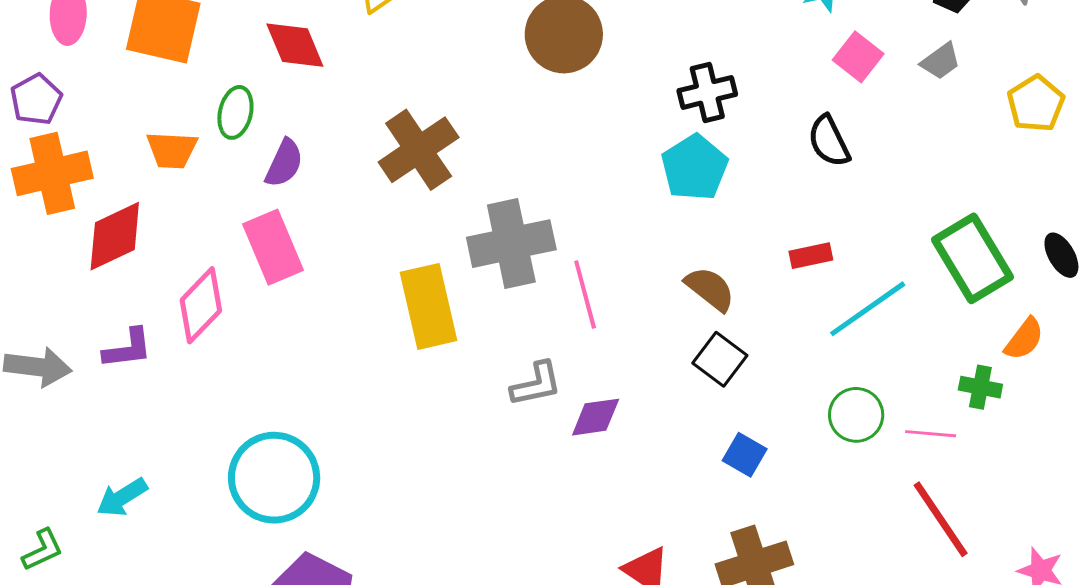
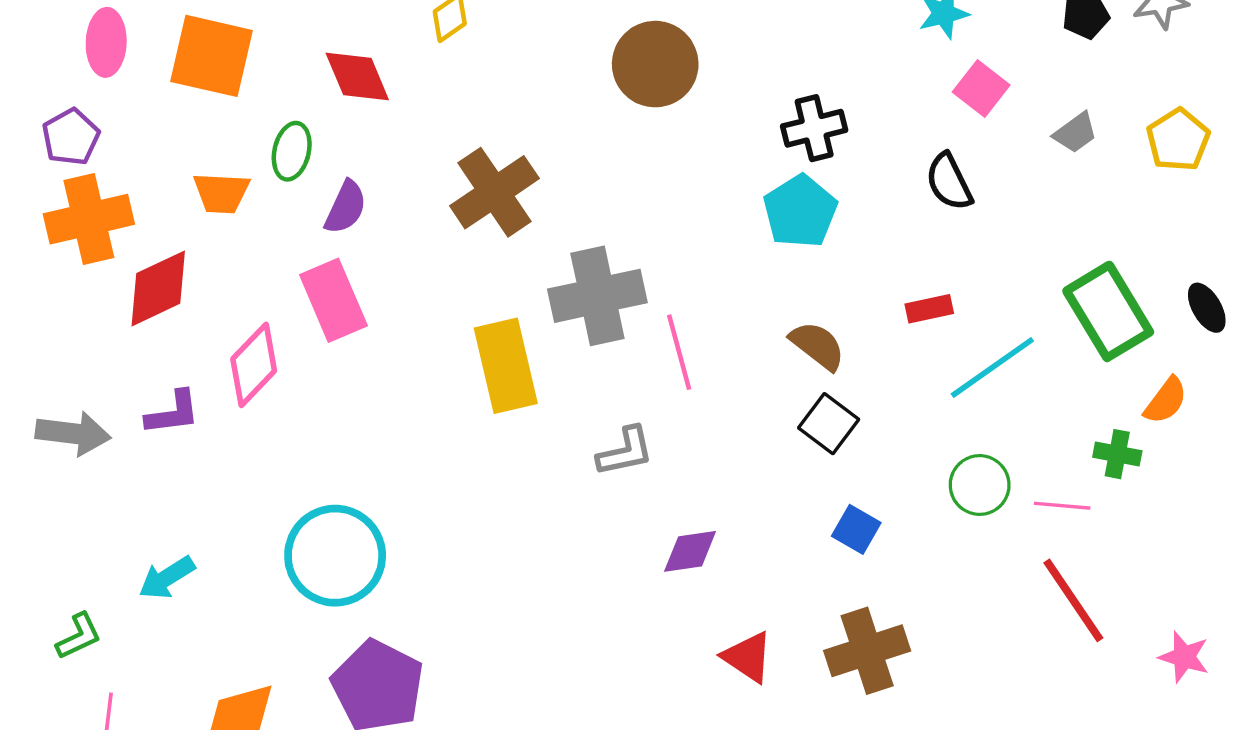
gray trapezoid: (941, 61) -> (1075, 133), moved
purple diamond: (596, 417) -> (690, 551), moved

